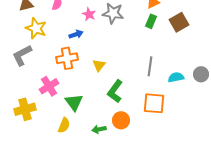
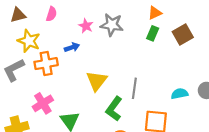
orange cross: (67, 58) -> (46, 64), moved
yellow triangle: (99, 65) -> (97, 81), size x1.5
gray line: (150, 66) -> (134, 88), moved

